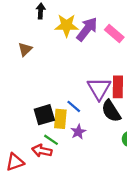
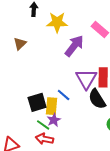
purple arrow: (87, 29) -> (74, 46), moved
purple star: (78, 132) -> (54, 120), moved
red arrow: (42, 151) -> (44, 139), moved

